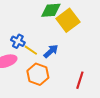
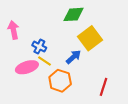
yellow square: (68, 20) -> (90, 38), moved
yellow line: (31, 50) -> (44, 61), moved

